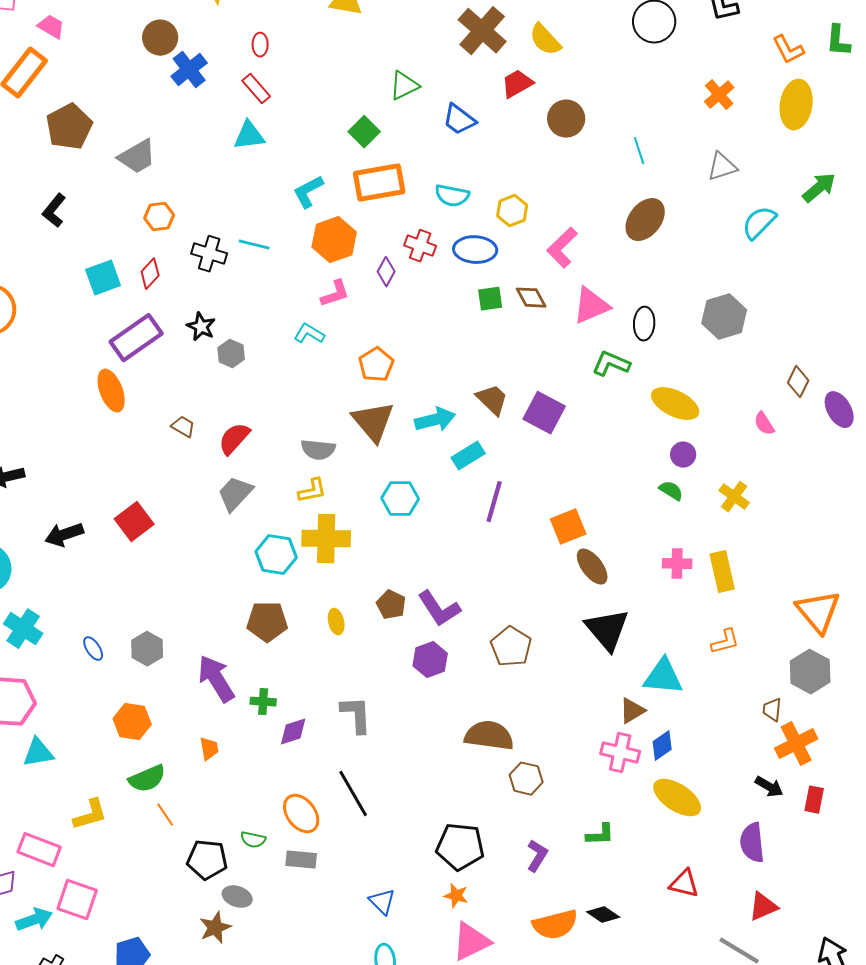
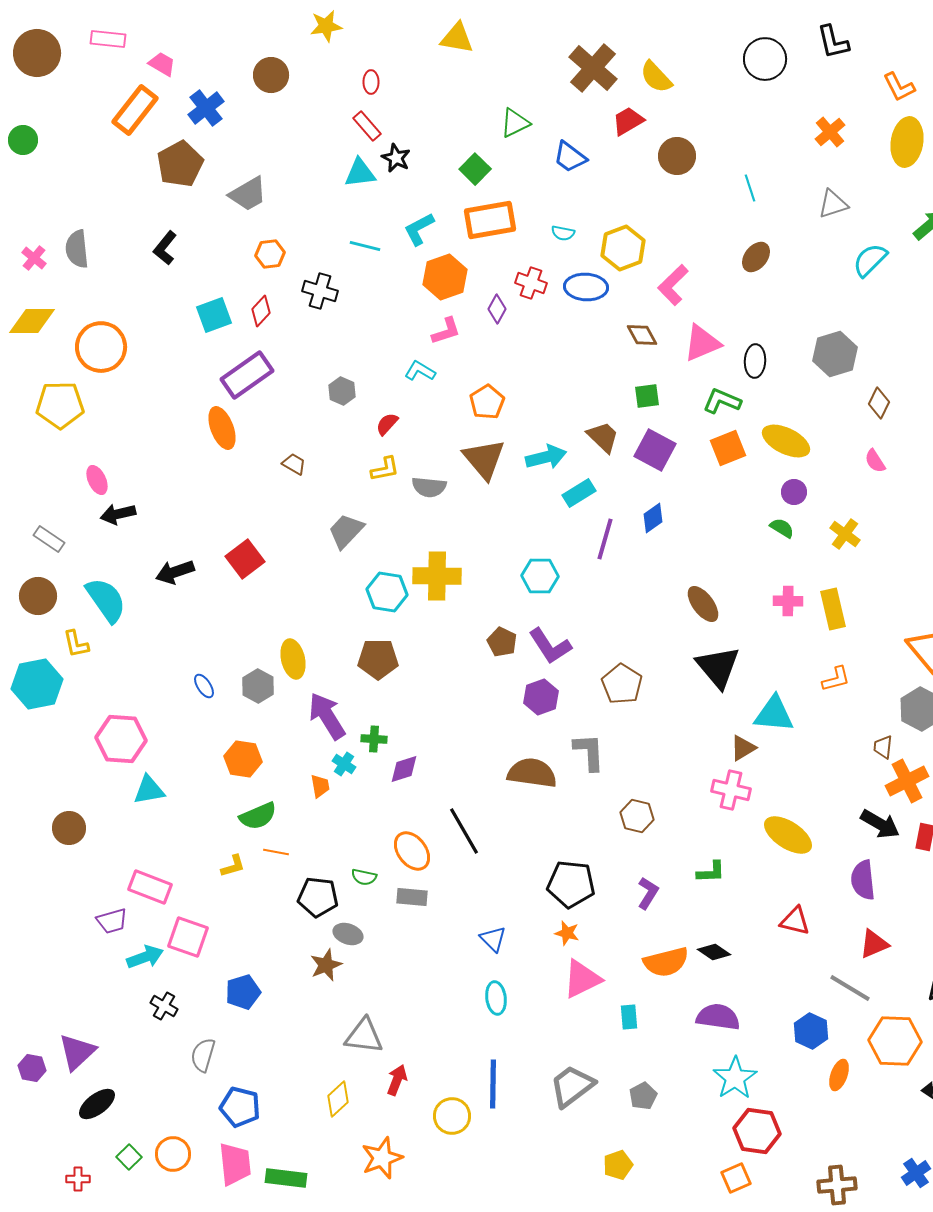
blue cross: (189, 70) -> (206, 108), moved
cyan semicircle: (452, 196) -> (563, 233), size x0.7
yellow hexagon: (512, 211) -> (623, 248), size x1.4
brown ellipse: (645, 220) -> (756, 257), size x0.7
cyan line: (254, 245) -> (365, 246), moved
green square: (490, 299) -> (647, 396), moved
black star: (201, 327) -> (396, 158), moved
brown diamond: (798, 382) -> (879, 403), moved
red semicircle: (234, 439) -> (387, 424), moved, size x0.7
yellow L-shape: (312, 491) -> (385, 469), moved
cyan hexagon: (400, 499) -> (540, 576), moved
orange square: (568, 527) -> (728, 448), moved
yellow ellipse: (336, 622) -> (293, 659), moved, size x1.5
cyan cross: (23, 629) -> (344, 764), moved, size x0.6
gray L-shape: (356, 715) -> (589, 752), moved
brown semicircle: (489, 736) -> (532, 773), moved
blue diamond: (662, 746) -> (653, 518), moved
black arrow: (769, 787) -> (880, 824), size x1.4
yellow L-shape: (90, 815) -> (233, 866), moved, size x0.7
orange line: (165, 815) -> (276, 852), turned -45

